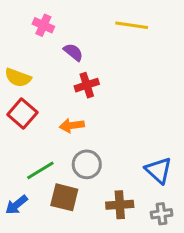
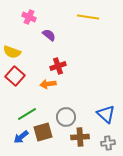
red cross: (87, 85) -> (58, 66), moved
gray circle: (87, 164) -> (66, 117), moved
brown square: (64, 197) -> (43, 132), turned -30
blue arrow: (16, 205) -> (21, 137), moved

